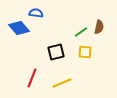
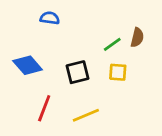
blue diamond: (19, 28) -> (28, 65), moved

